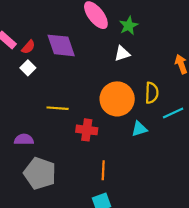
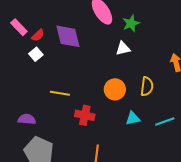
orange circle: (117, 99) -> (115, 89), size x0.7
cyan line: (173, 113) -> (165, 121), moved

